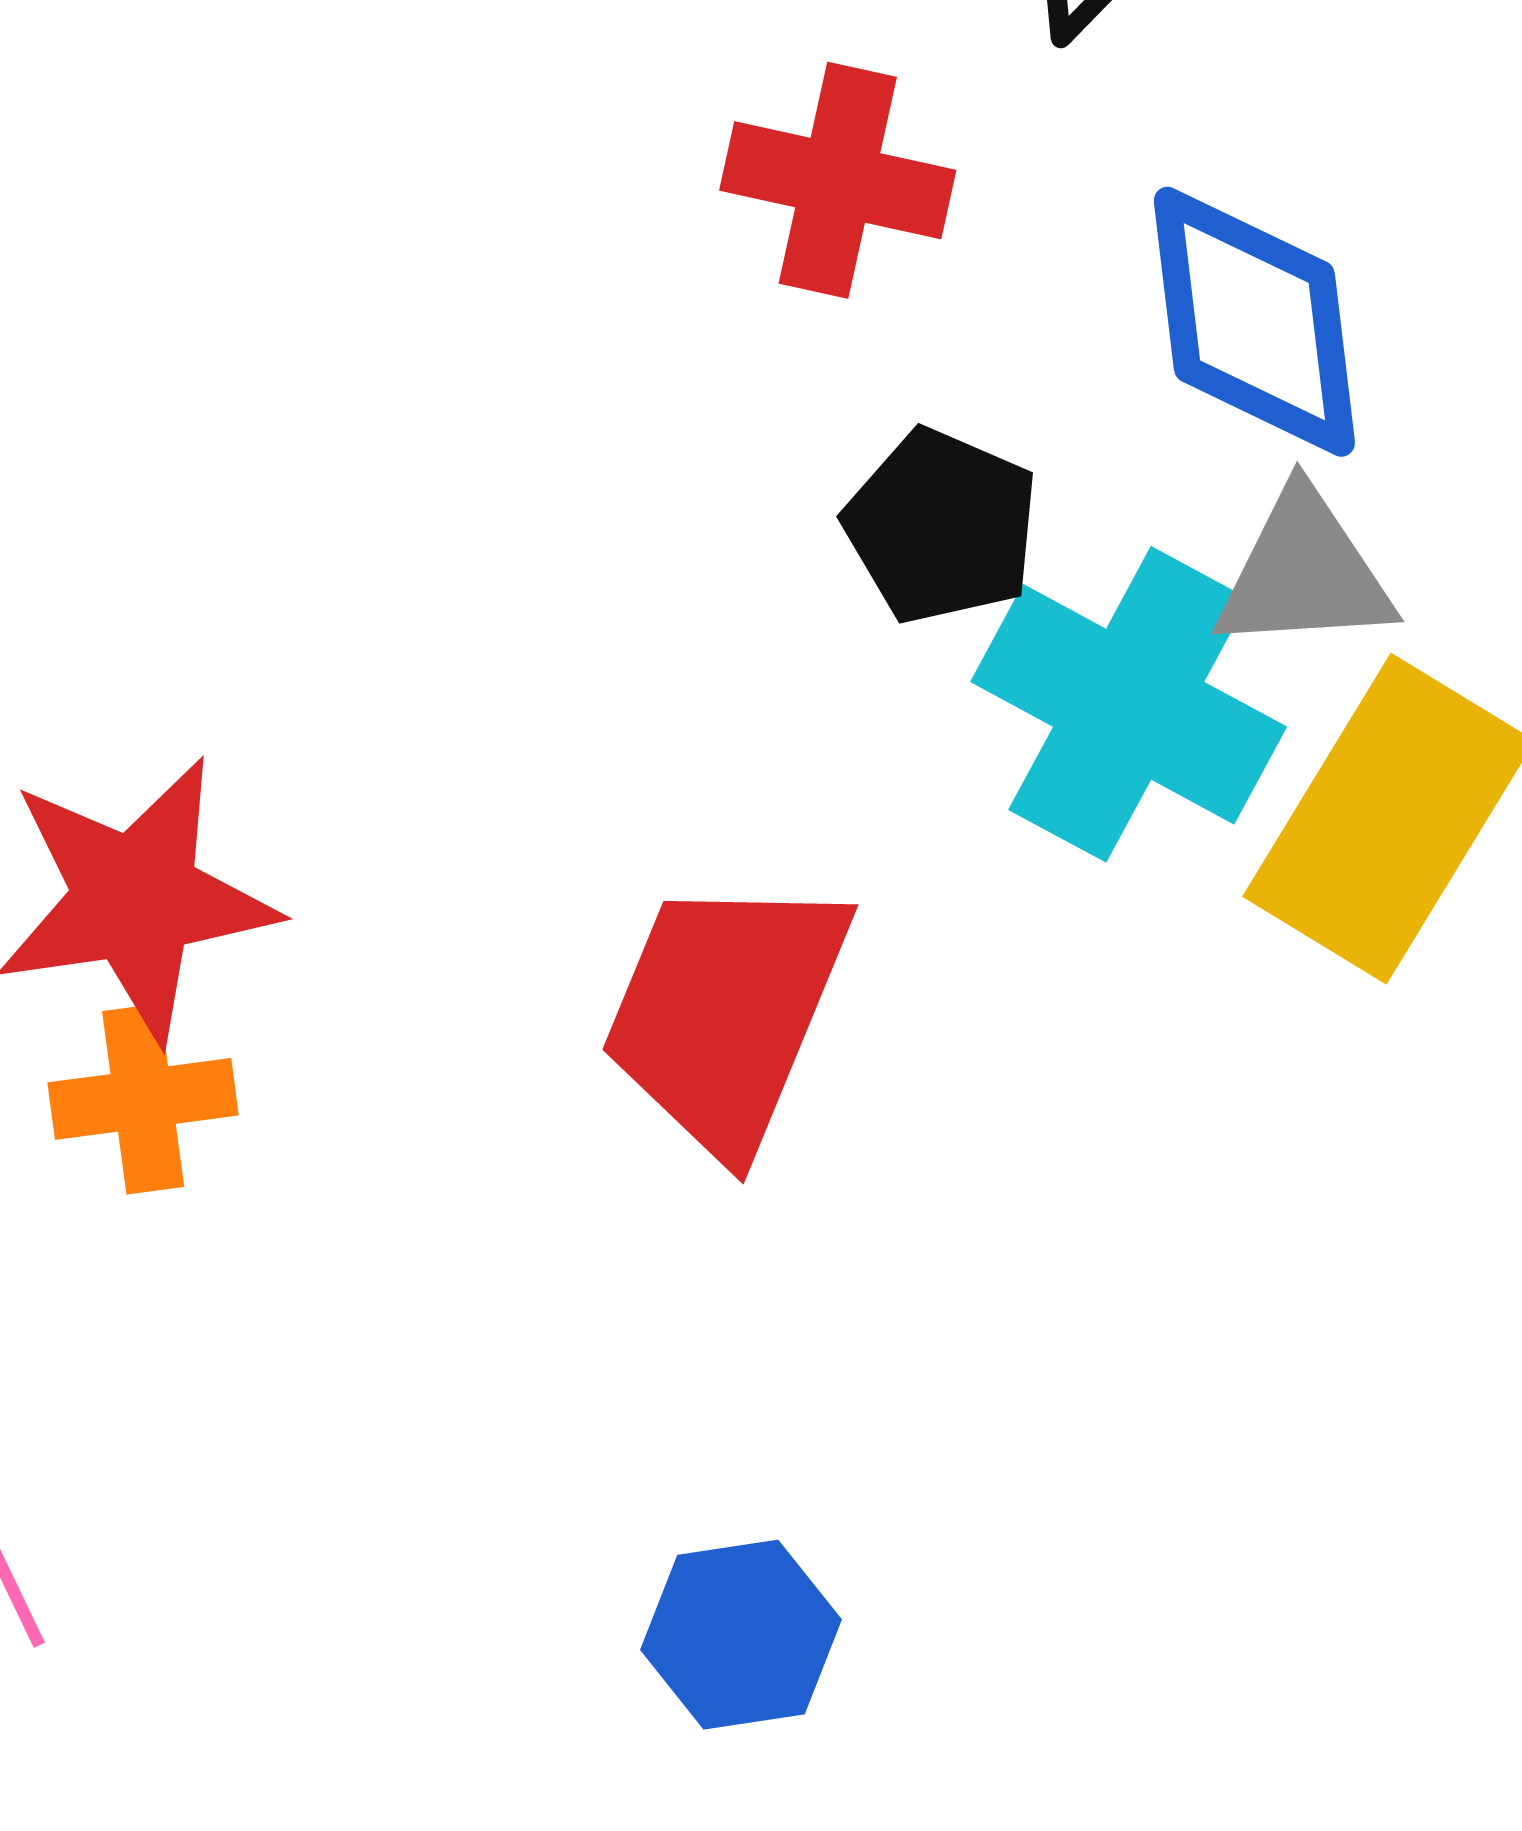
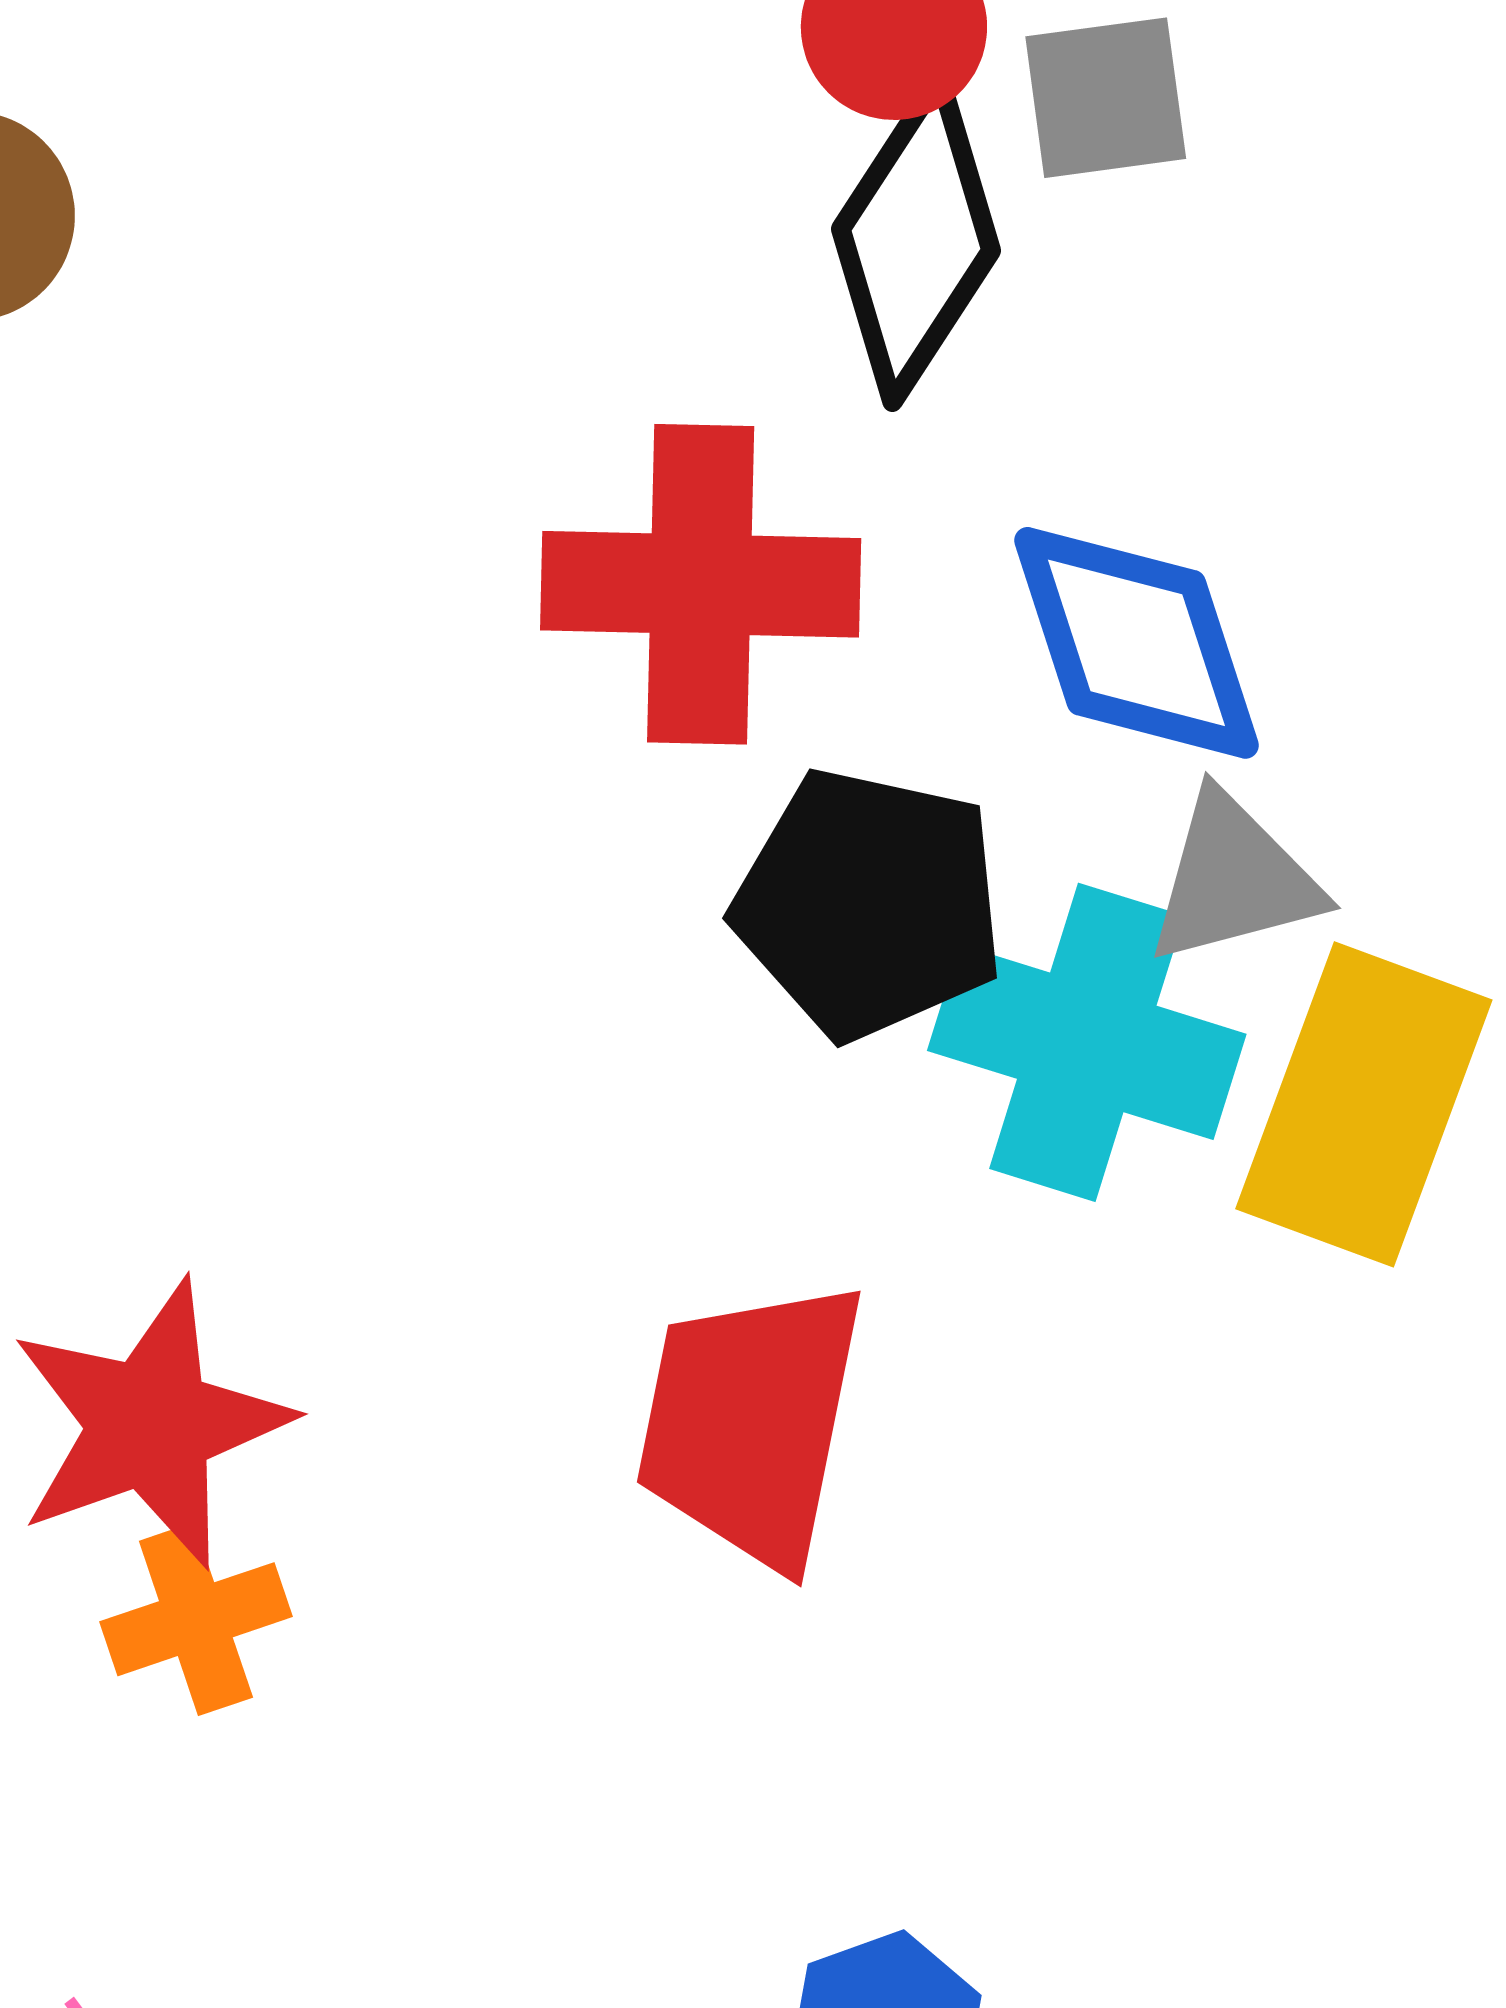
red cross: (838, 180) -> (701, 584), size x1.4
black pentagon: (942, 526) -> (869, 904), size x1.4

